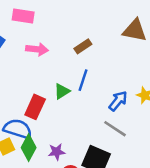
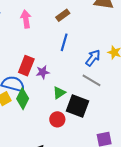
pink arrow: (37, 49) -> (26, 19), turned -102
green triangle: (62, 91) -> (59, 93), moved
purple star: (57, 152) -> (43, 72), moved

